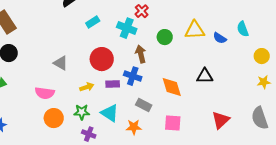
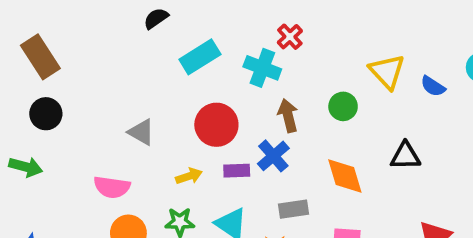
cyan rectangle: (93, 22) -> (200, 57), size x1.5
yellow triangle: (195, 30) -> (387, 72), turned 50
green circle: (165, 37) -> (343, 106), moved
blue cross: (133, 76) -> (273, 156), turned 30
gray rectangle: (144, 105) -> (294, 209), turned -35

